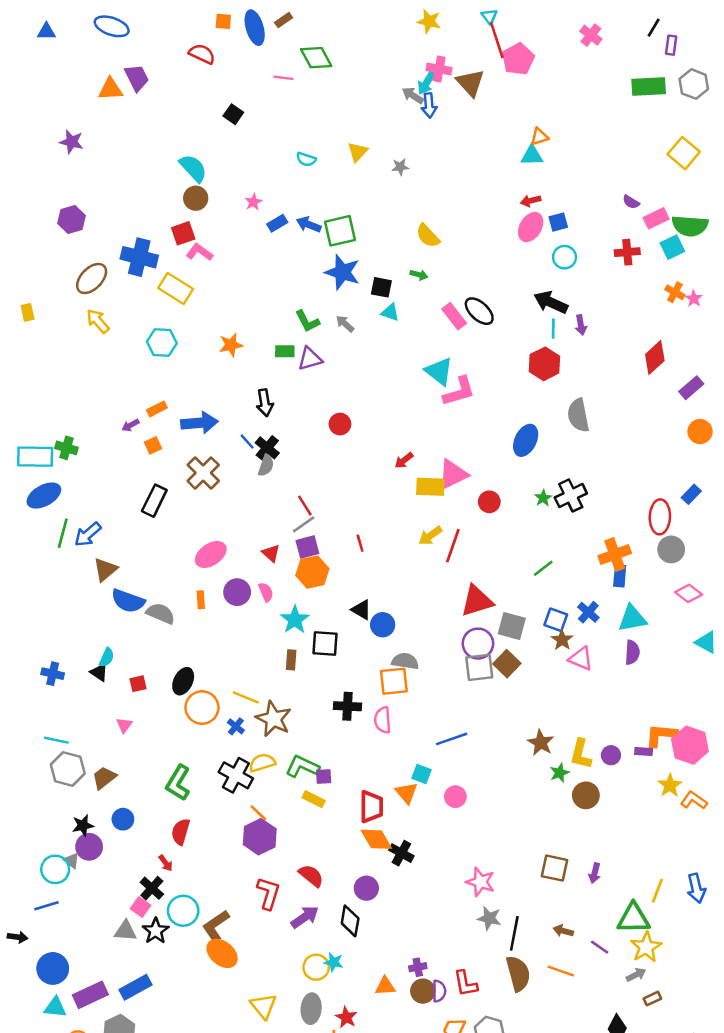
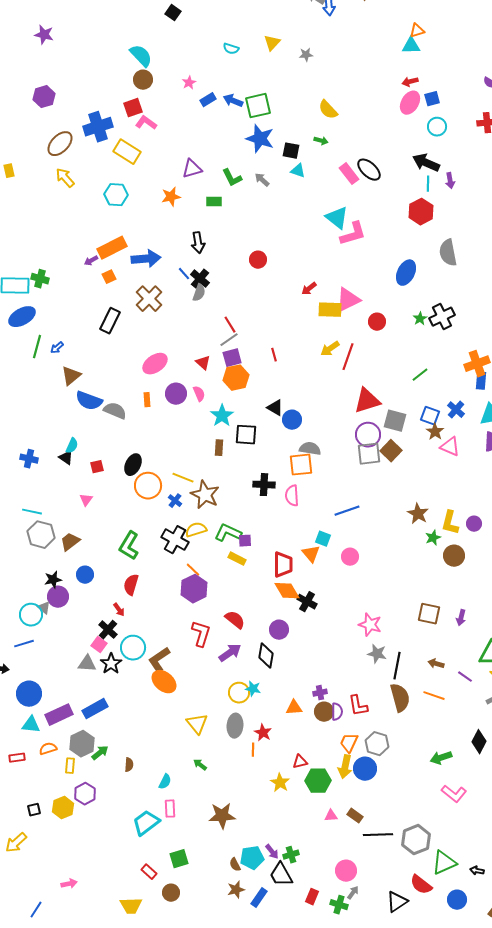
blue cross: (139, 257) -> (98, 127), turned -32
purple triangle: (310, 359) -> (192, 169), moved
orange rectangle: (157, 409) -> (112, 248), size x1.8
blue arrow: (88, 534) -> (57, 348), size x0.6

